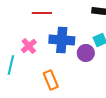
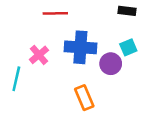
orange rectangle: (51, 80) -> (84, 98), moved

